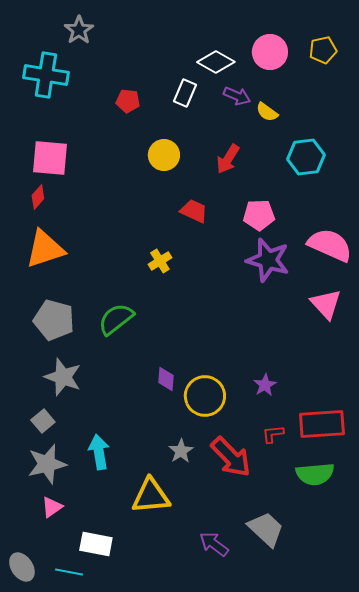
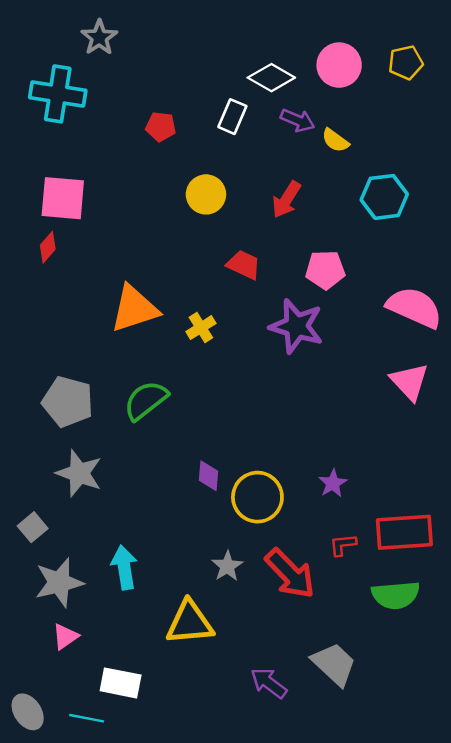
orange triangle: (45, 249) -> (134, 309), moved
purple star: (268, 260) -> (296, 326), moved
gray square: (43, 421) -> (33, 527), moved

